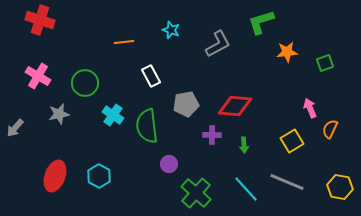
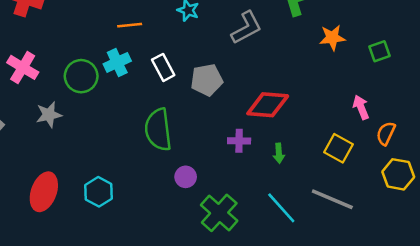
gray pentagon: (186, 104) -> (207, 80), moved
cyan cross: (113, 115) -> (117, 62), moved, turned 30
yellow square: (292, 141) -> (339, 148), turned -30
yellow hexagon: (340, 187) -> (398, 174), moved

